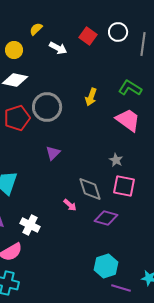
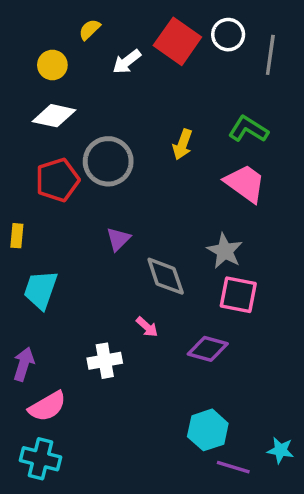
red square: (88, 36) -> (177, 41), size x1.5
white arrow: (58, 48) -> (127, 62), turned 114
gray star: (116, 160) -> (225, 251), size x1.5
gray diamond: (90, 189) -> (166, 276), moved
white cross: (30, 225) -> (105, 361), moved, turned -36

